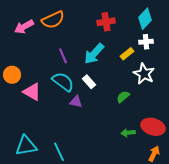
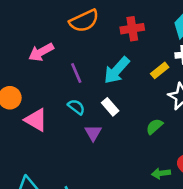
orange semicircle: (53, 20) -> (84, 21), moved
pink arrow: (24, 27) -> (41, 52), moved
cyan semicircle: (63, 82) -> (76, 107), size x0.6
purple triangle: (76, 102) -> (93, 133), turned 48

